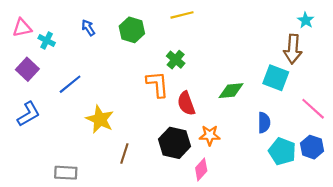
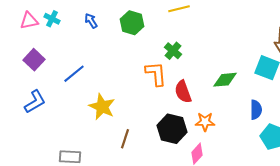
cyan cross: (47, 41) -> (52, 19), moved

